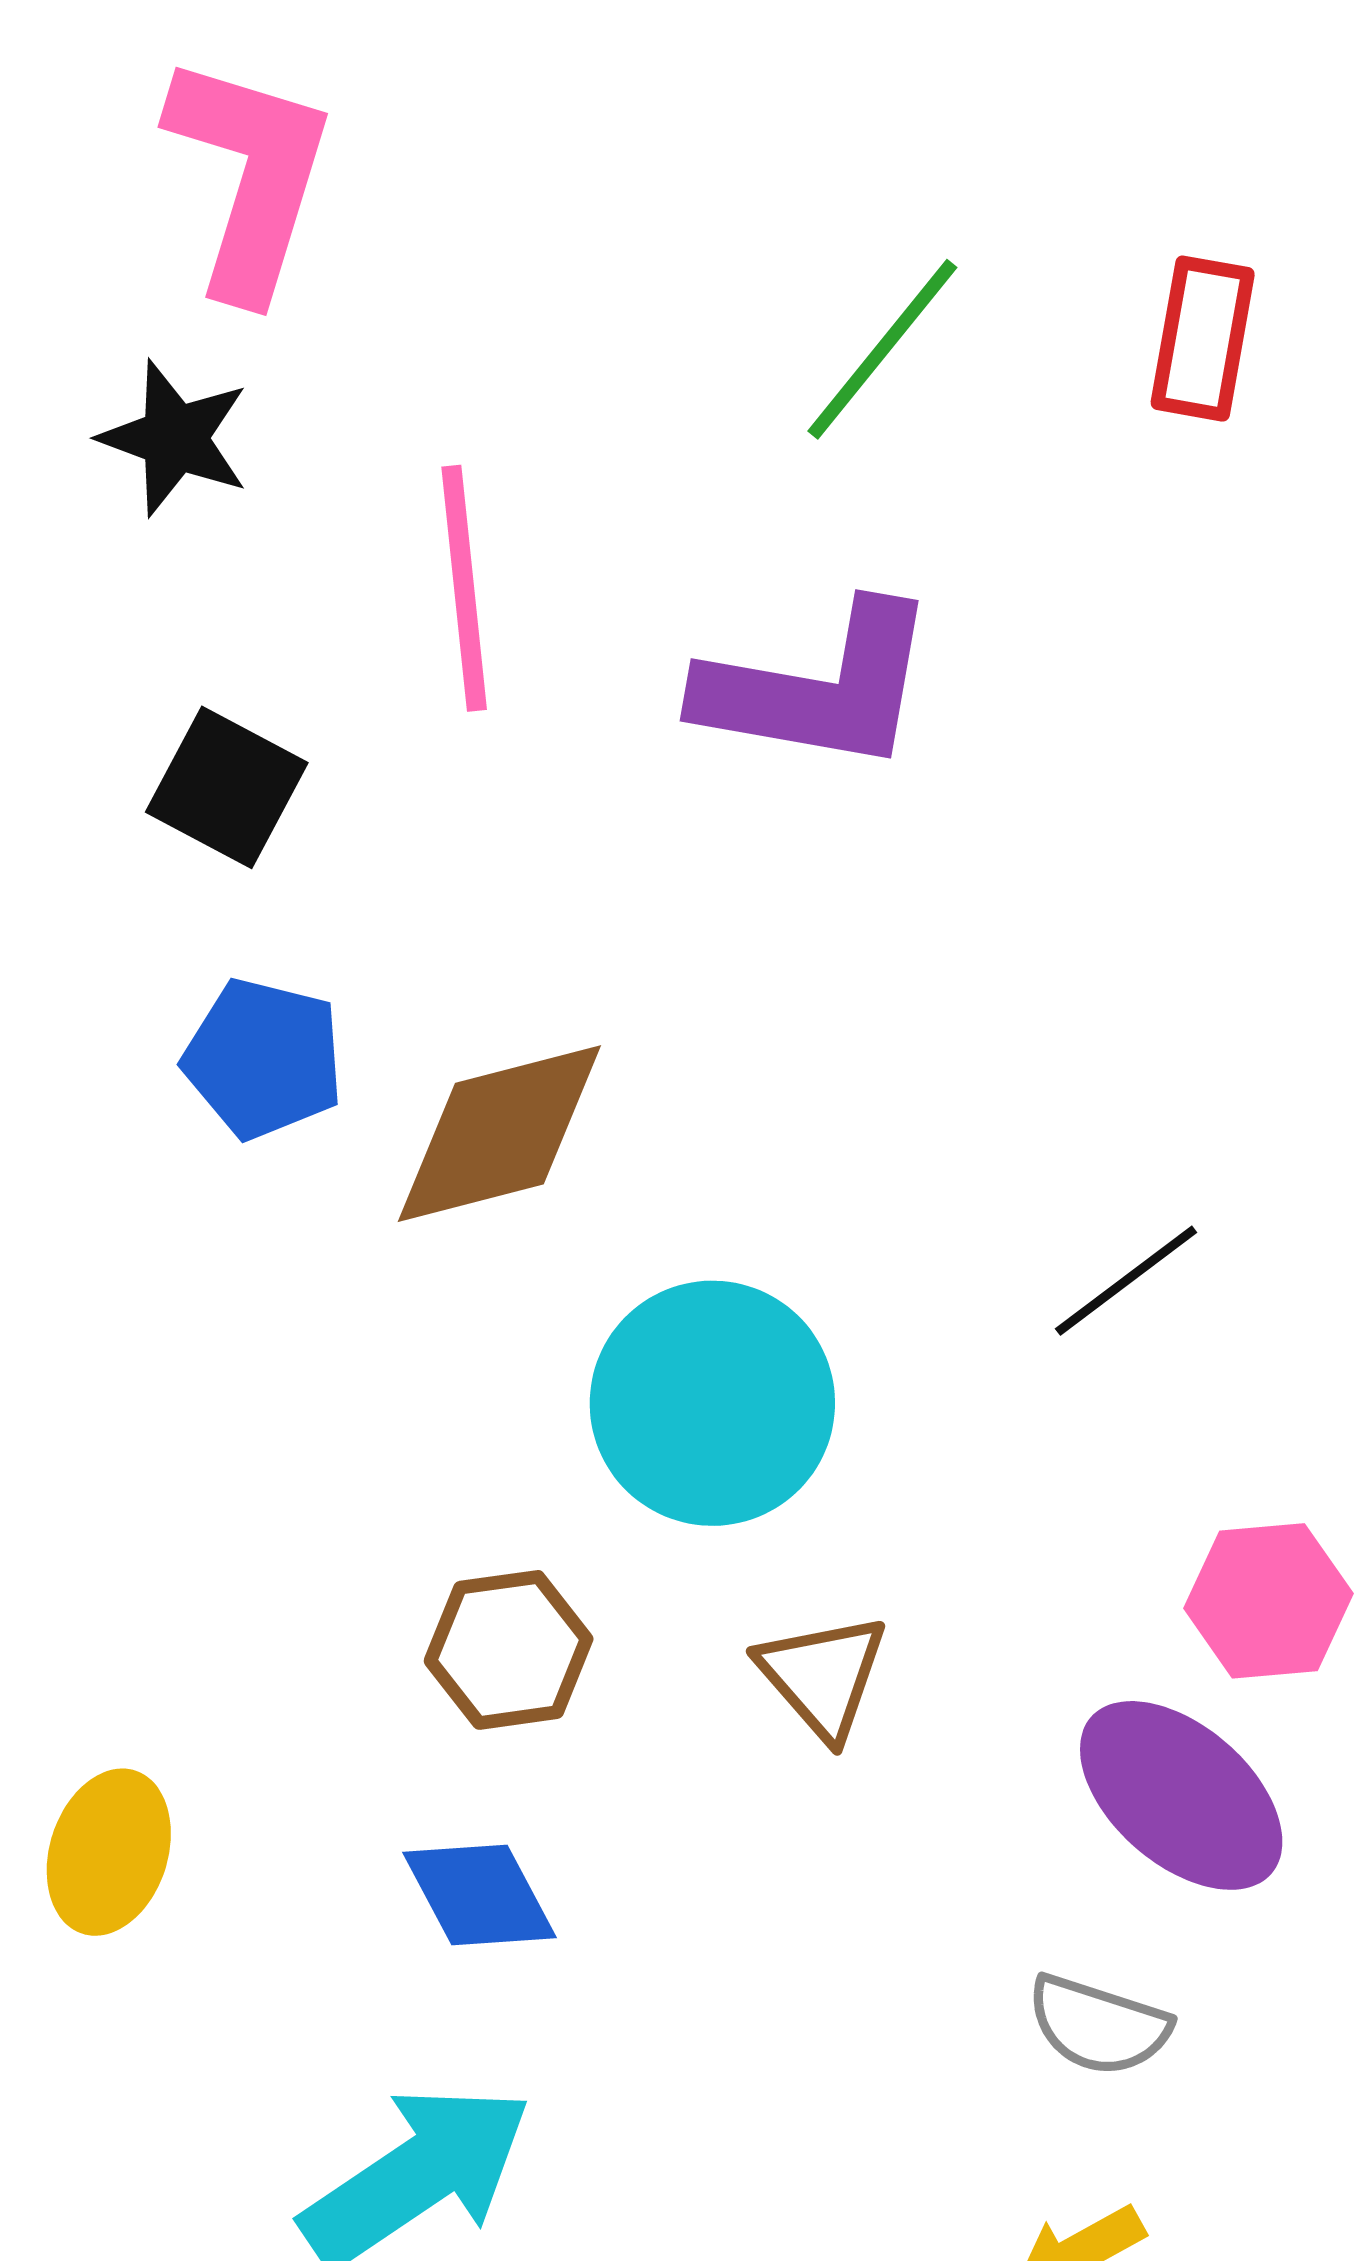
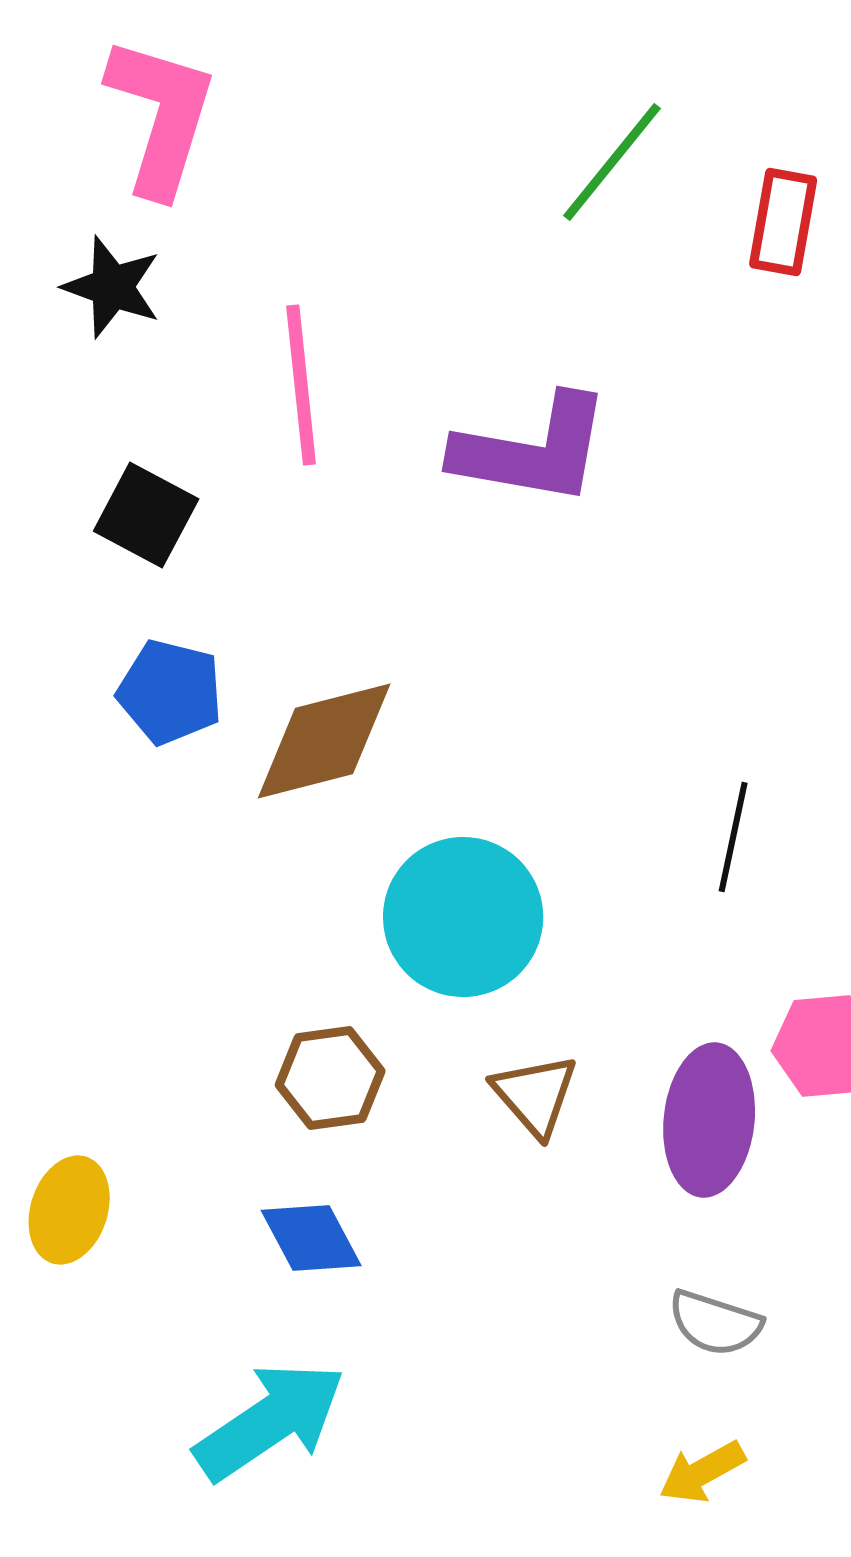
green line: (882, 349) -> (612, 162), moved
black line: (1126, 1281) -> (733, 837), turned -41
purple ellipse: (1181, 1795) -> (709, 1120), moved, turned 55

